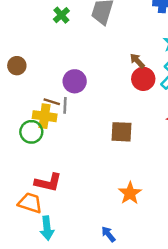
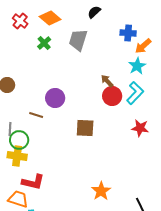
gray line: (65, 105) -> (10, 129), moved
yellow cross: (45, 116) -> (17, 156), moved
brown square: (122, 132) -> (85, 128), moved

